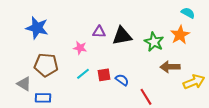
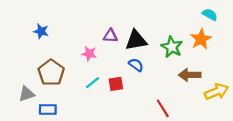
blue star: (37, 28) -> (41, 31), size x0.6
brown pentagon: (46, 65) -> (51, 73), turned 30
blue semicircle: (122, 80) -> (136, 65), moved
gray triangle: (24, 84) -> (27, 94), turned -49

